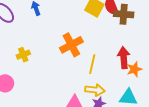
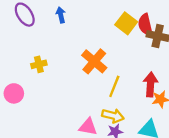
orange cross: (71, 45) -> (94, 61), turned -30

